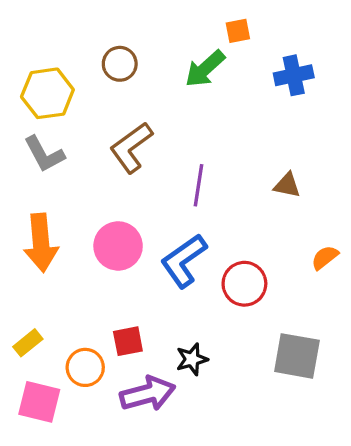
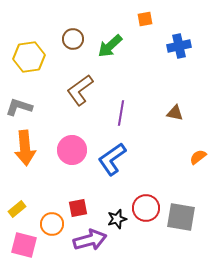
green arrow: (205, 69) -> (110, 46), moved
gray L-shape: (44, 154) -> (19, 107), moved, turned 136
red circle: (244, 284) -> (146, 208), moved

